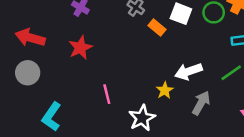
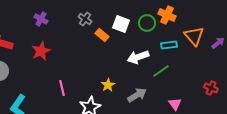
white arrow: (188, 72) -> (138, 57), moved
gray arrow: (201, 103) -> (137, 95), turned 30

